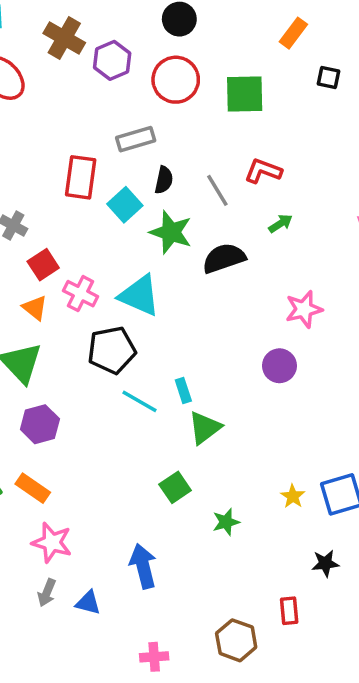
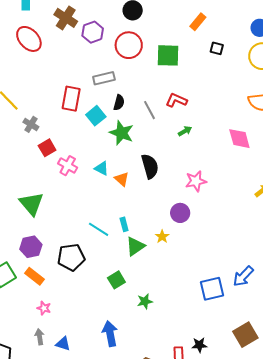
black semicircle: (224, 258) -> (150, 166), moved, turned 90
cyan triangle: (139, 295) -> (102, 168), size x0.6
orange triangle: (35, 308) -> (122, 179), moved
black pentagon: (112, 350) -> (71, 257), moved
purple hexagon: (40, 424) -> (31, 247), moved
yellow star: (293, 496) -> (162, 237), moved
pink star: (52, 543) -> (44, 308), size x0.6
black star: (325, 563) -> (199, 345), moved
blue arrow: (143, 566) -> (110, 334), moved
gray arrow: (47, 593) -> (40, 337), turned 147

